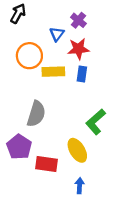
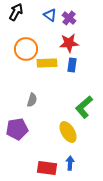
blue triangle: (57, 34) -> (50, 15), moved, turned -32
gray semicircle: (36, 114) -> (32, 100), size x0.6
purple pentagon: (19, 147) -> (17, 129), turned 30
red rectangle: (47, 164) -> (47, 168), moved

